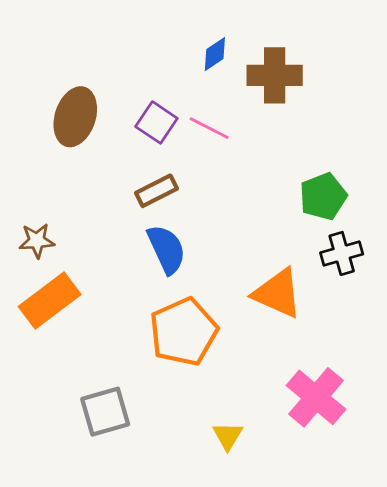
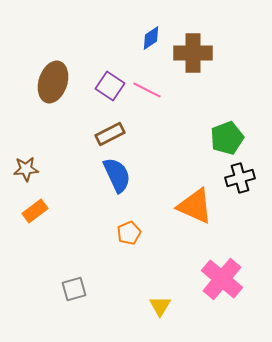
orange rectangle: (50, 300) -> (35, 211), size x0.6
orange pentagon: (184, 332) -> (129, 233), size x0.5
gray square: (105, 412) -> (74, 289), size x0.7

